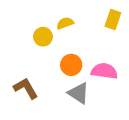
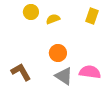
yellow circle: (43, 37) -> (31, 12), moved
pink semicircle: (104, 71) -> (90, 72), moved

